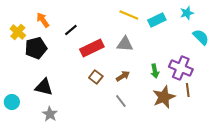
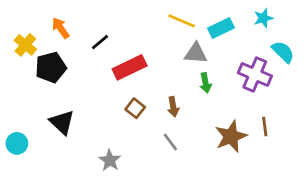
gray triangle: (125, 44) -> (196, 53), moved
purple cross: (181, 68) -> (255, 74), moved
green arrow: (155, 71) -> (206, 83), moved
brown arrow: (123, 76) -> (173, 107), turned 112
black triangle: (44, 87) -> (62, 122), turned 30
gray star: (50, 114) -> (110, 160), moved

